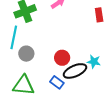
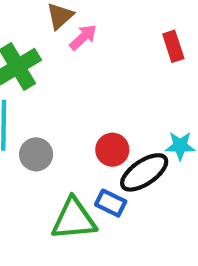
green triangle: (23, 85) -> (74, 219), moved

